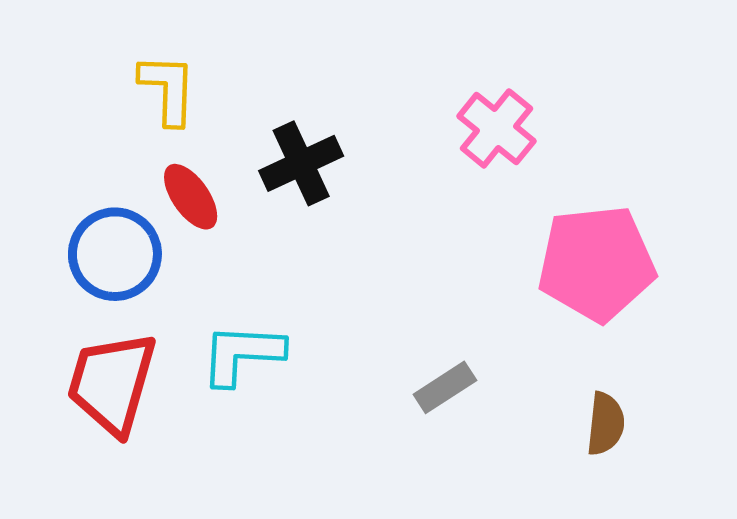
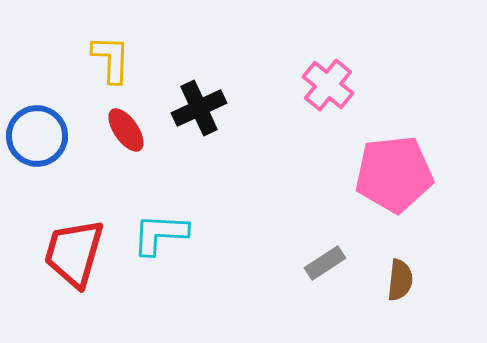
blue circle: (115, 254) -> (37, 136), moved
gray rectangle: (445, 387) -> (325, 263), moved

